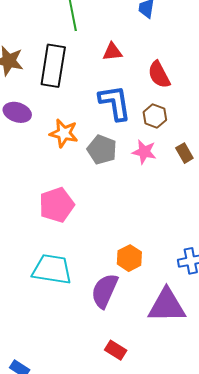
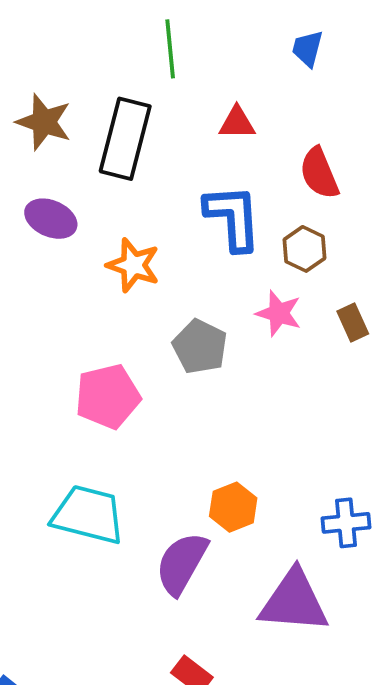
gray pentagon: (102, 150) -> (200, 347), moved

